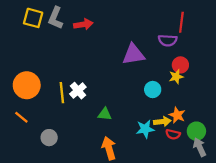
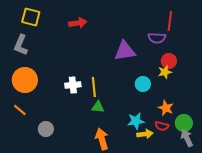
gray L-shape: (56, 18) -> (21, 45), moved
white cross: (78, 91) -> (73, 85), turned 35
yellow line: (62, 93) -> (94, 87), moved
yellow arrow: (162, 122) -> (145, 134), moved

